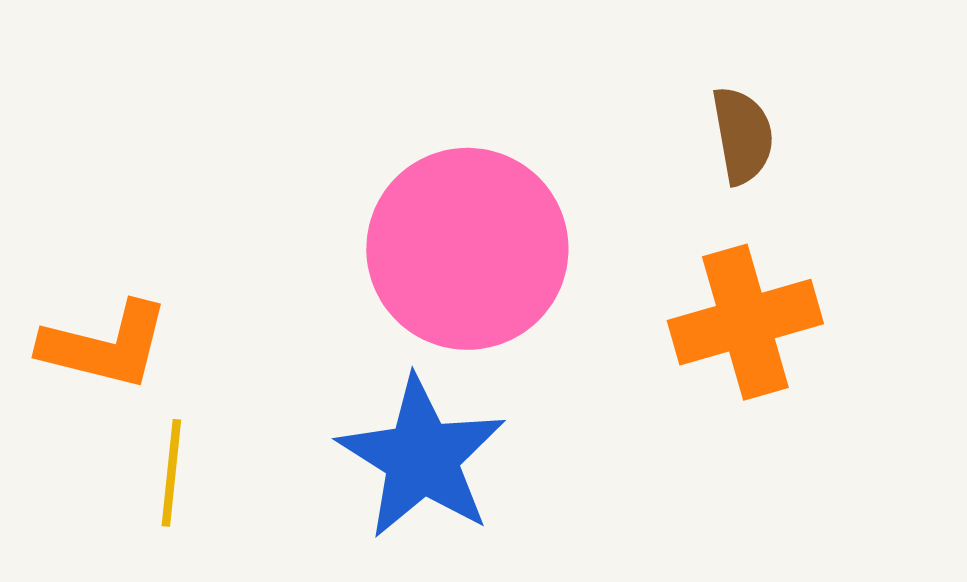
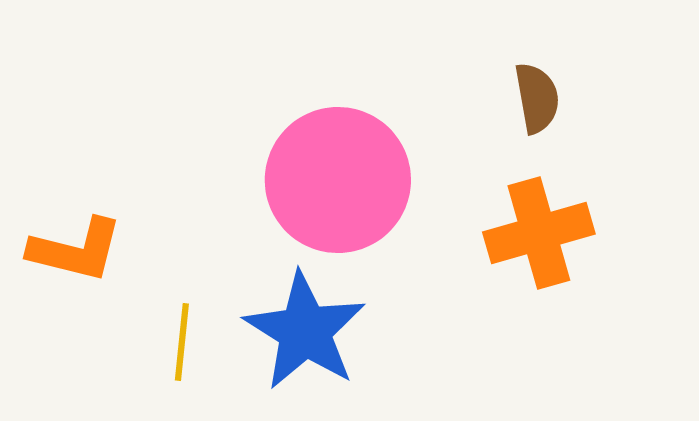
yellow line: (171, 473) -> (182, 342), moved

